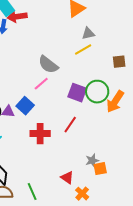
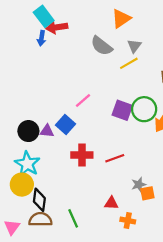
gray triangle: (88, 34) -> (134, 46), turned -40
gray semicircle: (48, 65) -> (102, 46), moved
red line: (70, 125) -> (115, 158), moved, turned 36
red triangle: (67, 178) -> (111, 203), turned -32
orange cross: (82, 194) -> (128, 221), turned -32

